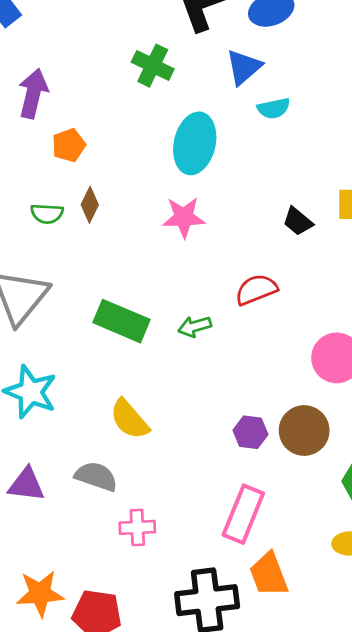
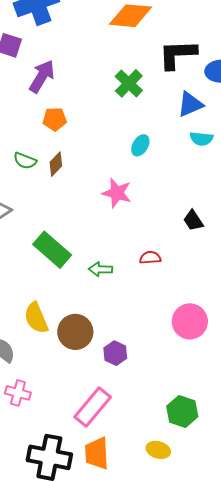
cyan ellipse: (195, 143) -> (140, 145), size x0.5
red semicircle: (256, 290) -> (150, 258), size x0.7
brown circle: (304, 431) -> (75, 332), moved

